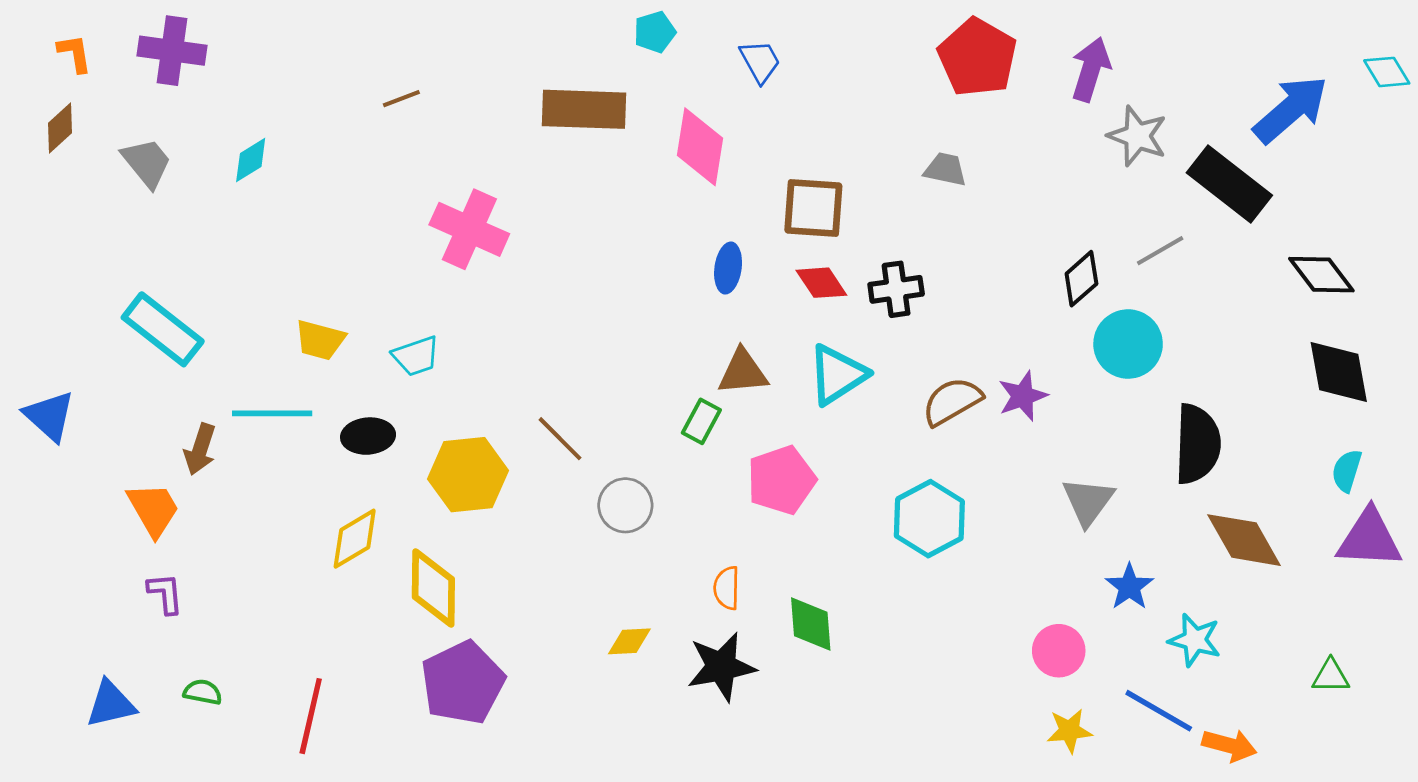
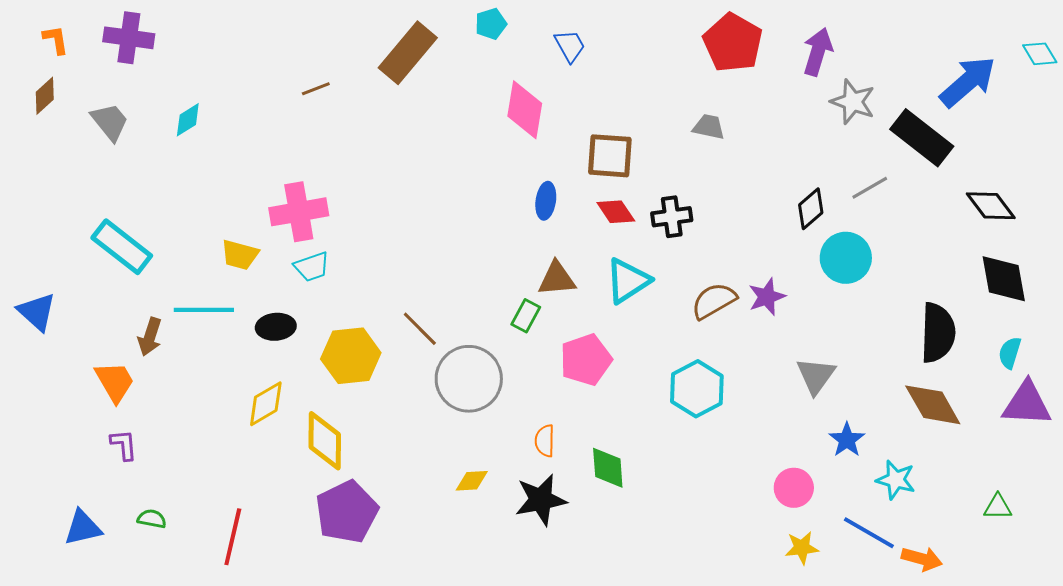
brown line: (401, 99) -> (316, 89), moved
brown rectangle: (584, 109) -> (408, 53), moved, turned -52
pink cross: (469, 229) -> (299, 212), moved, turned -34
black semicircle: (1197, 444) -> (938, 333), moved
gray circle: (625, 505) -> (469, 379), size x1.6

